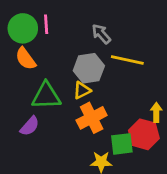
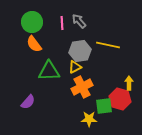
pink line: (46, 24) -> (62, 23), moved
gray arrow: (101, 34) -> (79, 21), moved
purple semicircle: (30, 126) -> (28, 102), moved

